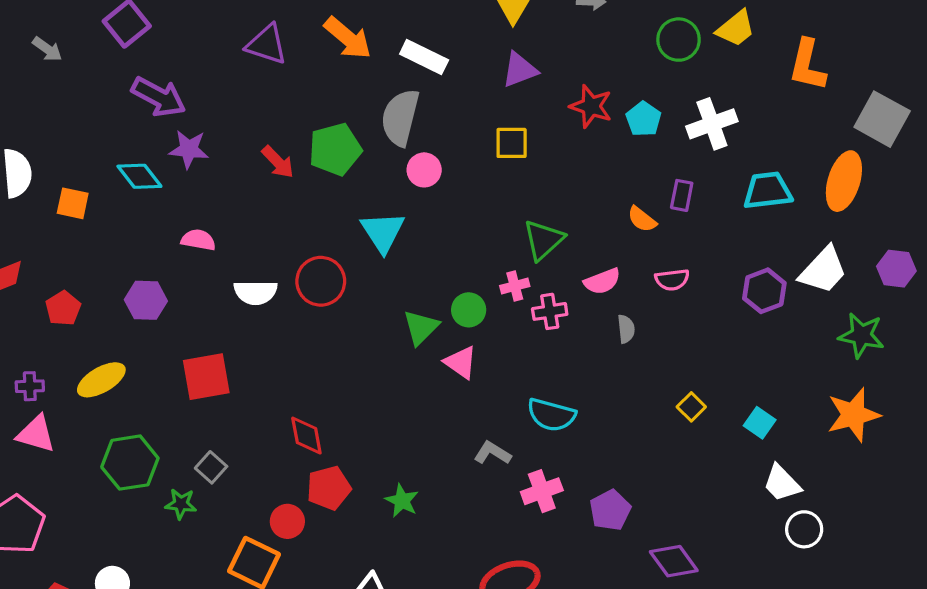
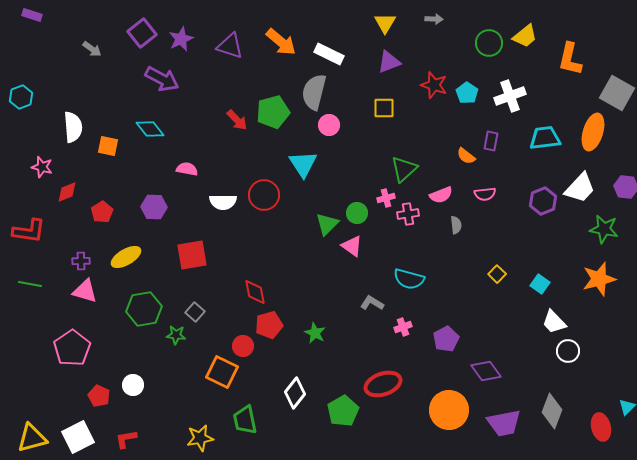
purple star: (189, 149) -> (181, 39), moved, turned -30
pink cross: (542, 491) -> (403, 327), size x0.7

